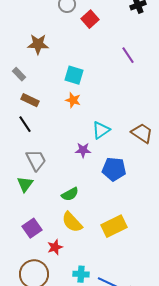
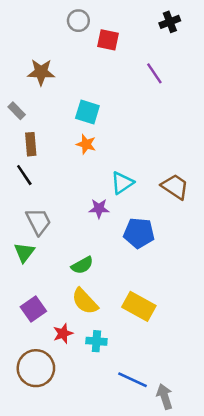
red square: (90, 19) -> (108, 40), turned -36
purple line: (128, 55) -> (154, 73), moved
brown rectangle: (30, 100) -> (31, 144), turned 60
yellow rectangle: (114, 226) -> (139, 306), turned 55
cyan cross: (81, 274) -> (96, 341), moved

